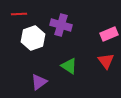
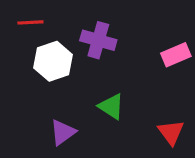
red triangle: (106, 61) -> (171, 132), moved

